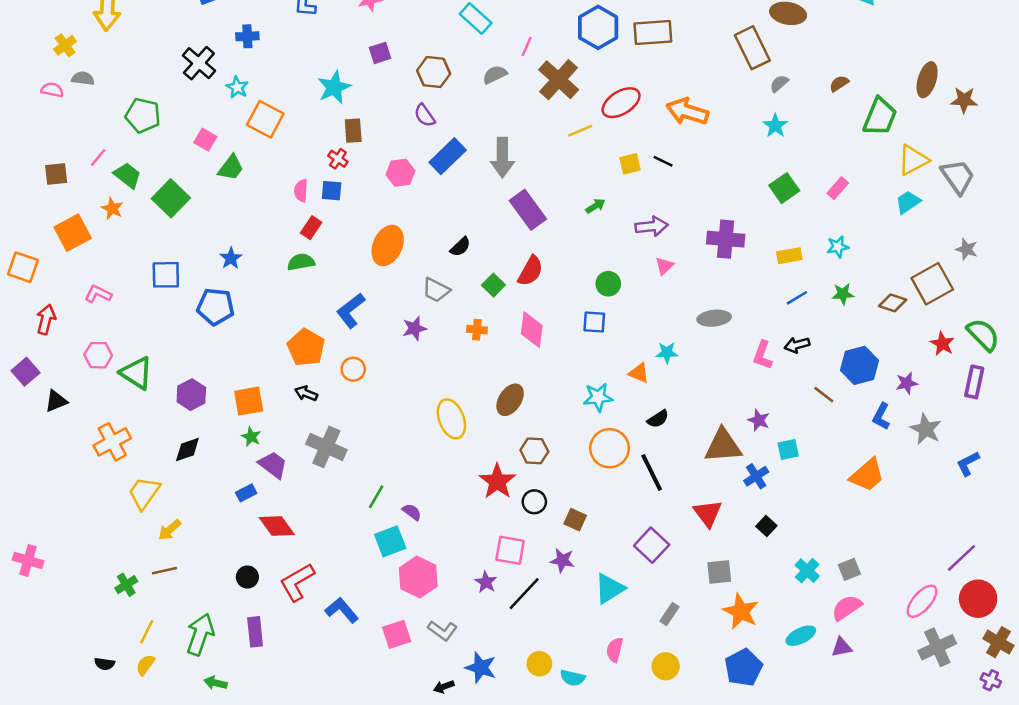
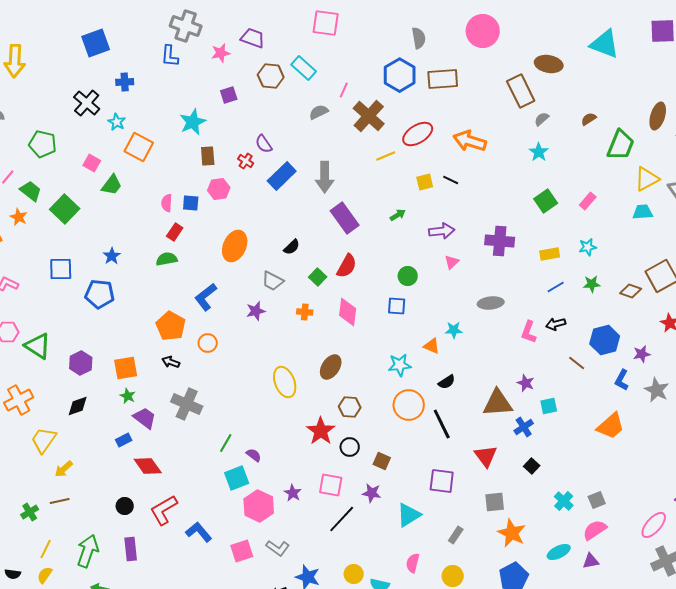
brown hexagon: (434, 72) -> (271, 76), moved
red cross: (338, 159) -> (246, 161), moved
pink hexagon: (400, 173) -> (219, 189), moved
cyan trapezoid: (908, 202) -> (643, 212), turned 30
purple square: (652, 545) -> (442, 481), turned -36
purple star: (486, 582) -> (293, 493), moved

